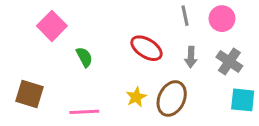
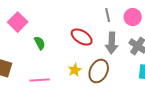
gray arrow: (191, 57) -> (112, 43), size x1.5

